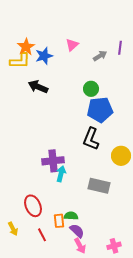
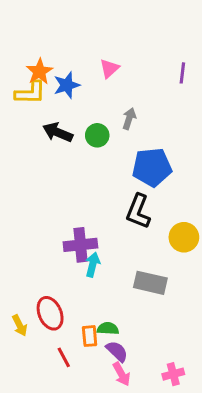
gray arrow: (100, 56) -> (129, 119), moved, turned -40
green circle: (91, 89) -> (97, 135), moved
yellow arrow: (13, 229) -> (20, 325), moved

